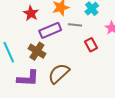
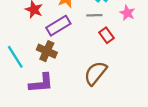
gray line: (75, 25) -> (94, 15), moved
brown semicircle: (59, 74) -> (95, 73), moved

